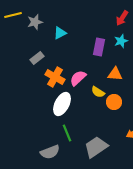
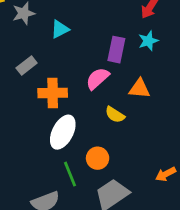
orange cross: (55, 77) -> (53, 93), turned -30
pink semicircle: (78, 78) -> (98, 78), moved
orange circle: (114, 102) -> (98, 158), moved

